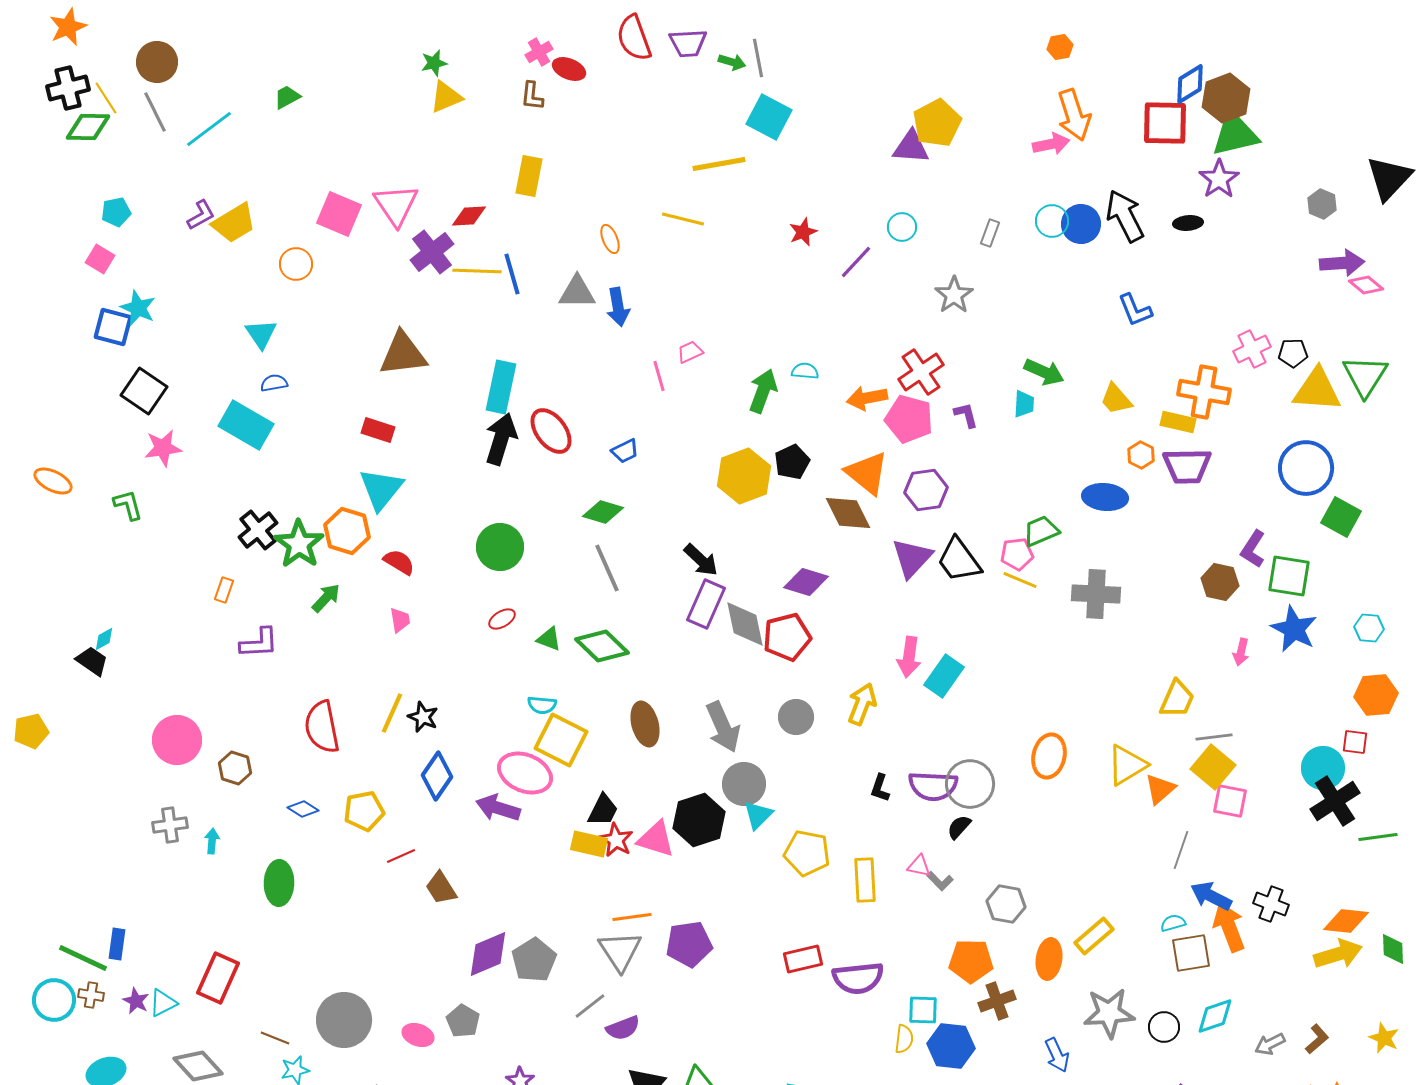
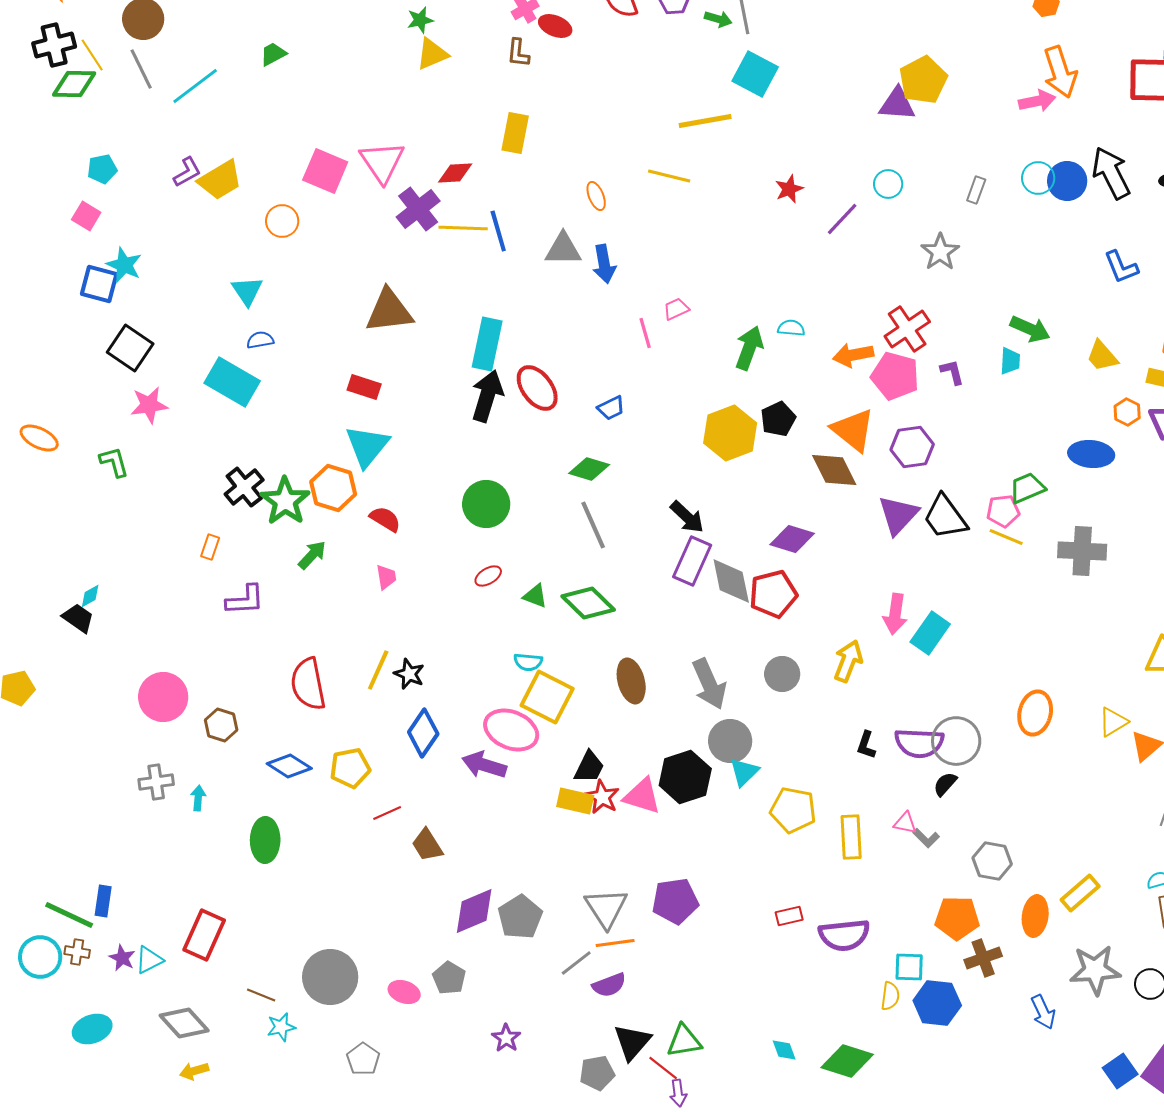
yellow triangle: (1127, 765) -> (1113, 722), size x0.7
blue diamond: (303, 809) -> (289, 766), size x1.4
orange line: (632, 917) -> (615, 943), moved
red rectangle: (803, 959) -> (789, 916), size x0.7

